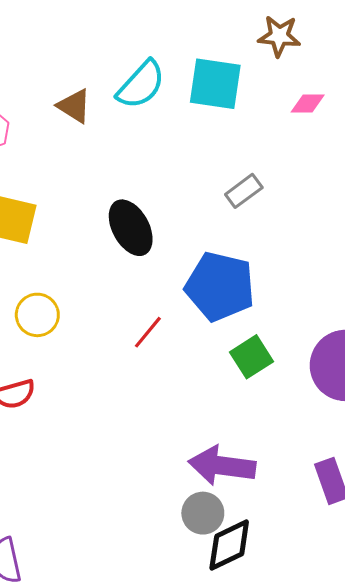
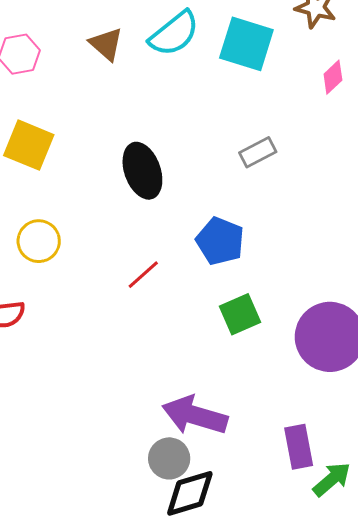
pink diamond: (308, 104) -> (333, 77), turned -52
blue pentagon: (220, 286) -> (220, 241), size x0.7

